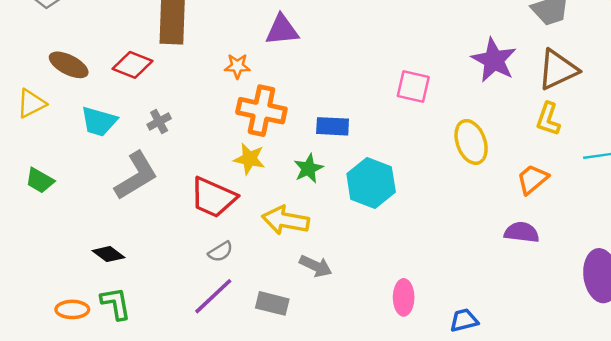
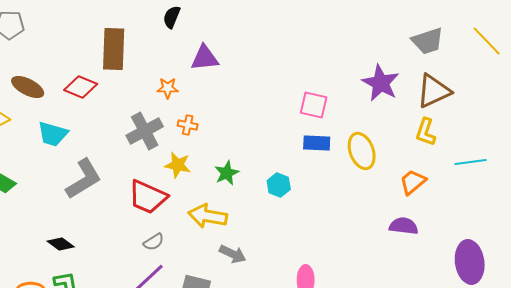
orange cross: (261, 111) -> (188, 125), size x0.5
gray cross: (159, 121) -> (145, 131), moved, size x1.8
blue rectangle: (333, 126) -> (317, 143), moved
cyan hexagon: (371, 183) -> (279, 185), size x0.6

